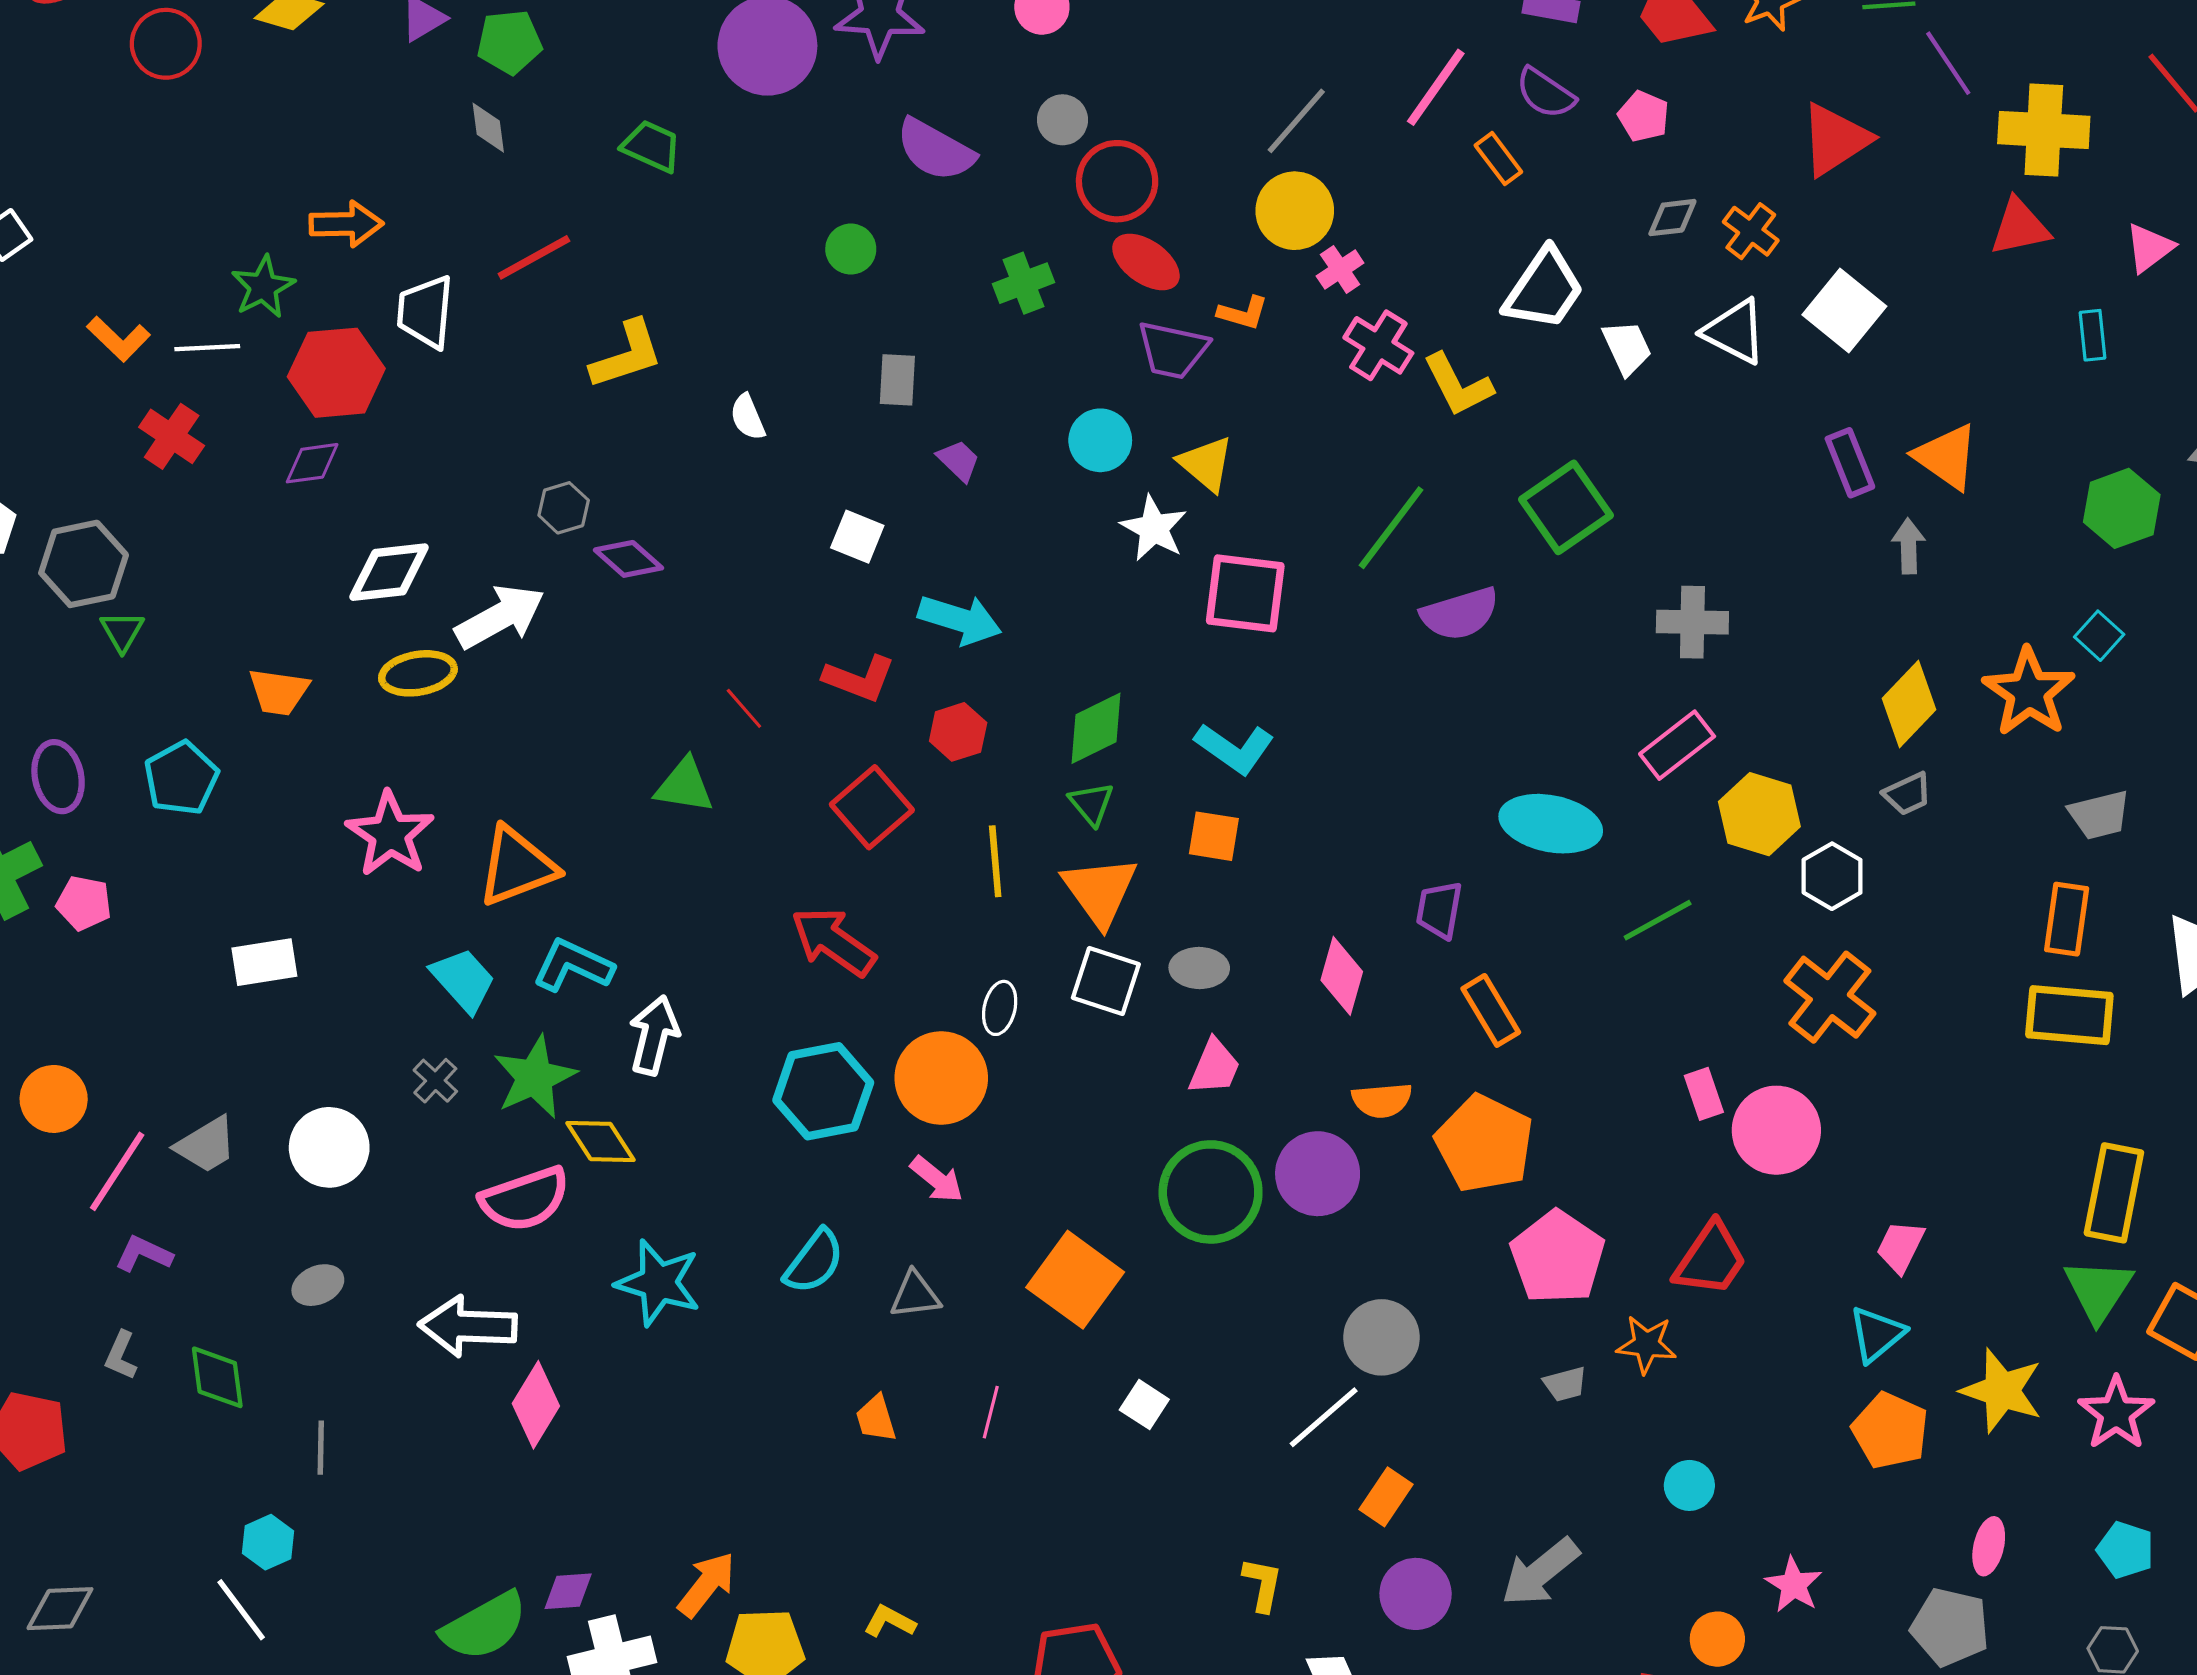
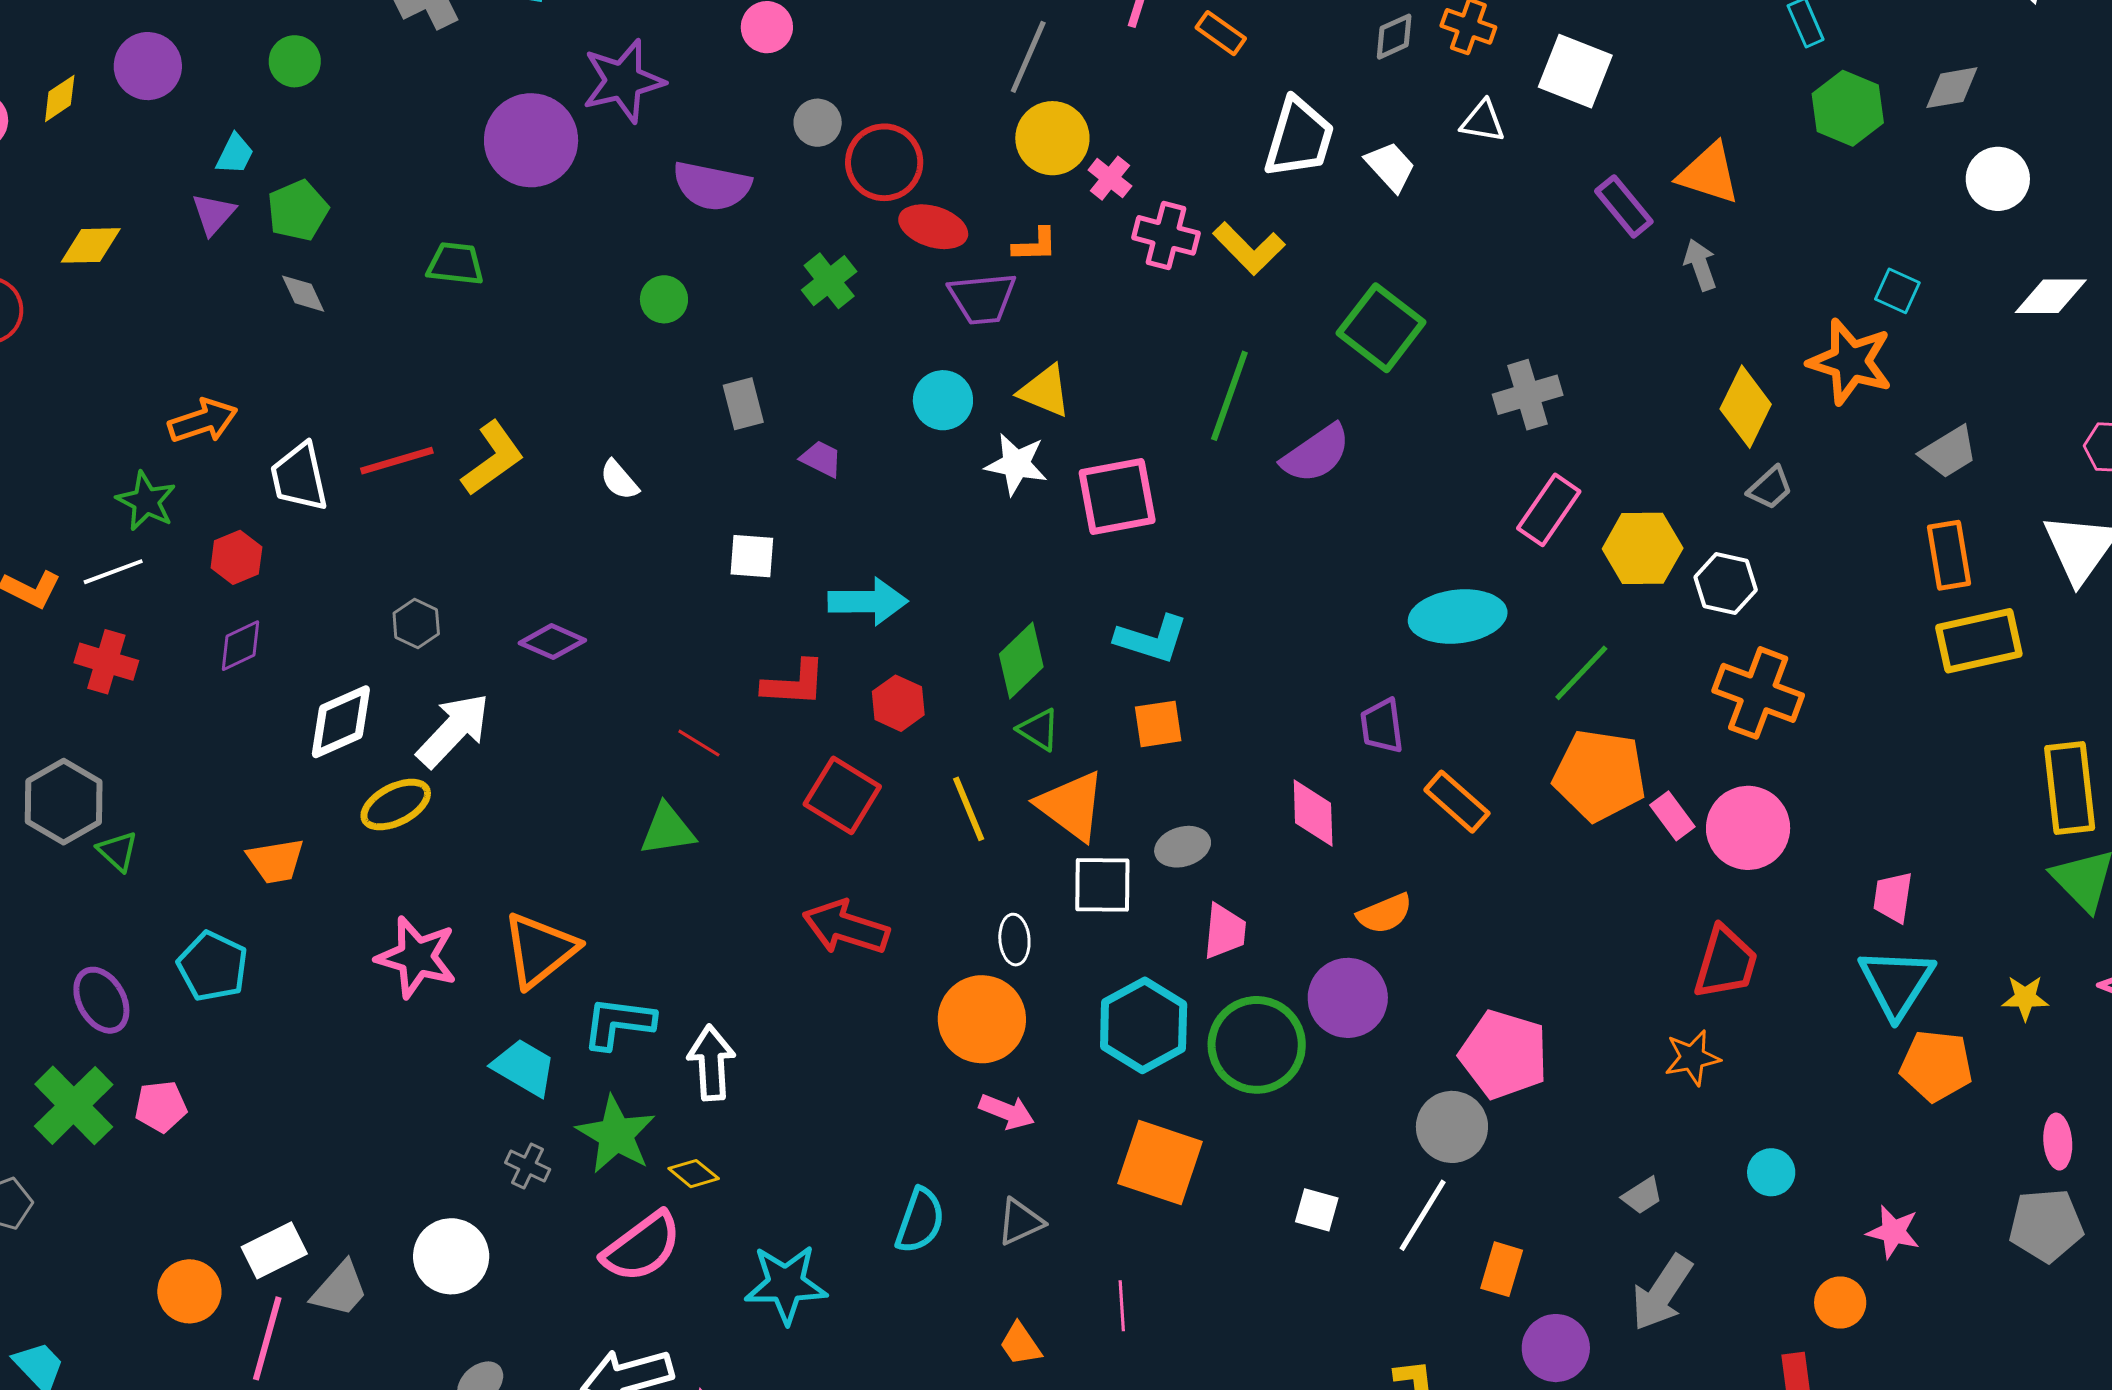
red line: (534, 257) -> (397, 461), moved, turned 30
white triangle: (1735, 332) -> (1483, 121), size x0.7
red hexagon: (336, 373) -> (236, 557), size x0.6
gray hexagon: (564, 508) -> (416, 624), moved
green hexagon: (2122, 508) -> (1848, 108), moved
white rectangle: (264, 962) -> (274, 1250), moved
cyan hexagon: (823, 1091) -> (1144, 1025), moved
yellow diamond: (601, 1141) -> (694, 1174), size x0.7
orange pentagon: (1484, 1144) -> (1600, 775), moved
pink pentagon: (1557, 1257) -> (1504, 1054), moved
cyan triangle: (1877, 1334) -> (1897, 983), size x1.4
gray trapezoid: (1565, 1384) -> (1642, 1196), moved
yellow star: (2002, 1391) -> (2025, 998), size x0.6
white square: (1144, 1405) -> (1317, 1210), moved

